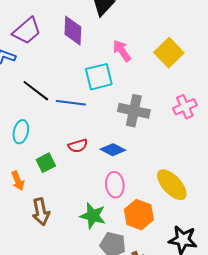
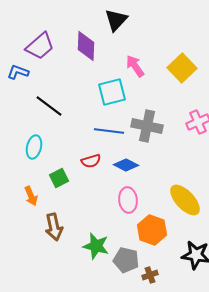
blue line: (71, 103) -> (109, 131), moved
green star: (93, 216) -> (96, 246), moved

